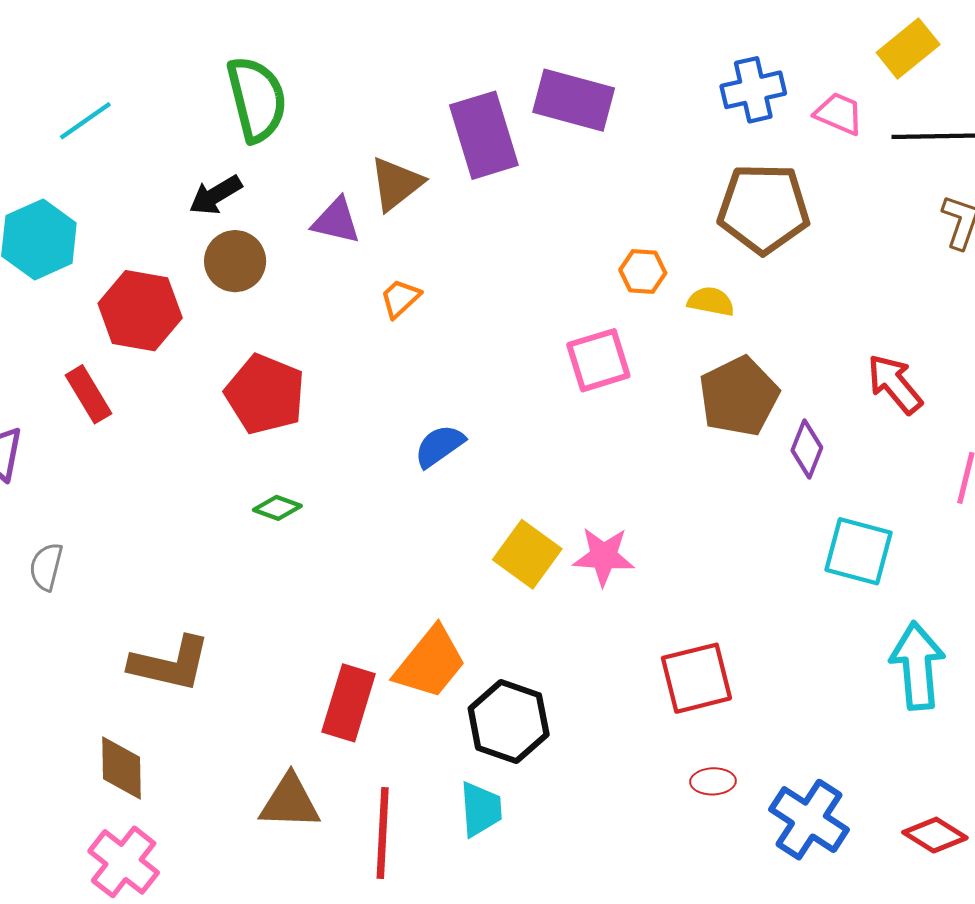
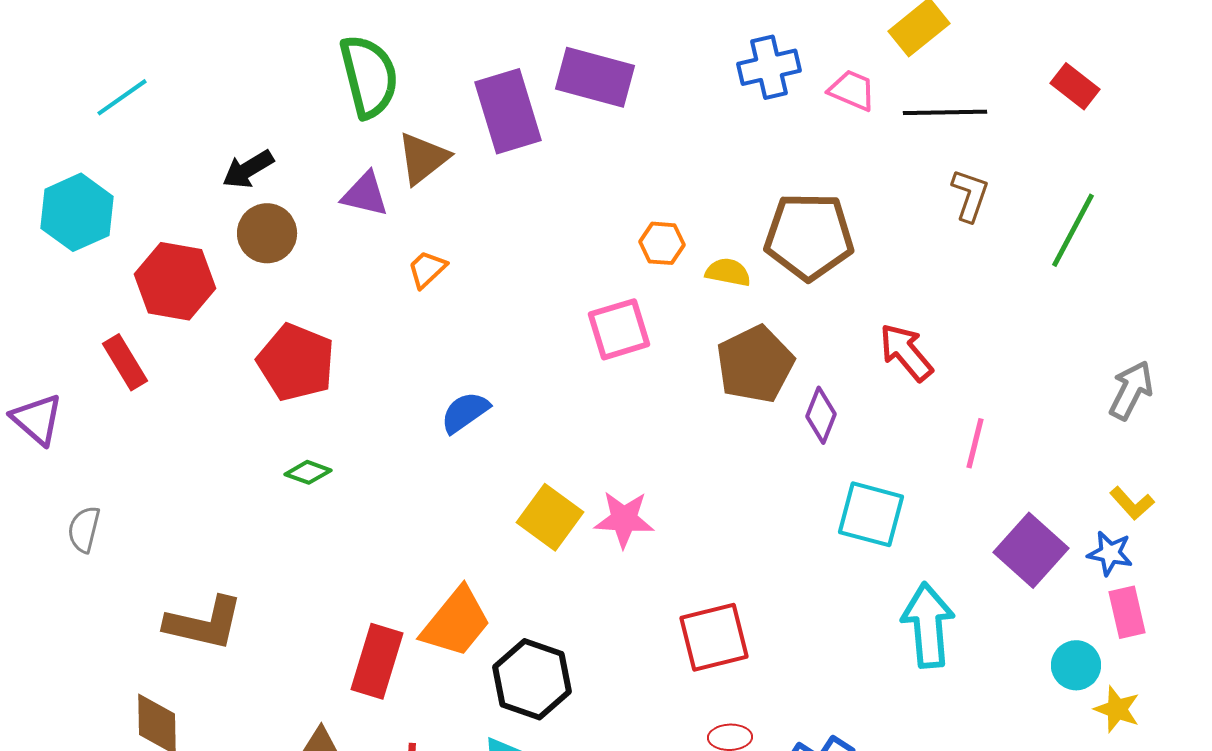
green semicircle: (257, 99) -> (369, 76), moved
brown pentagon: (764, 209) -> (809, 236), moved

